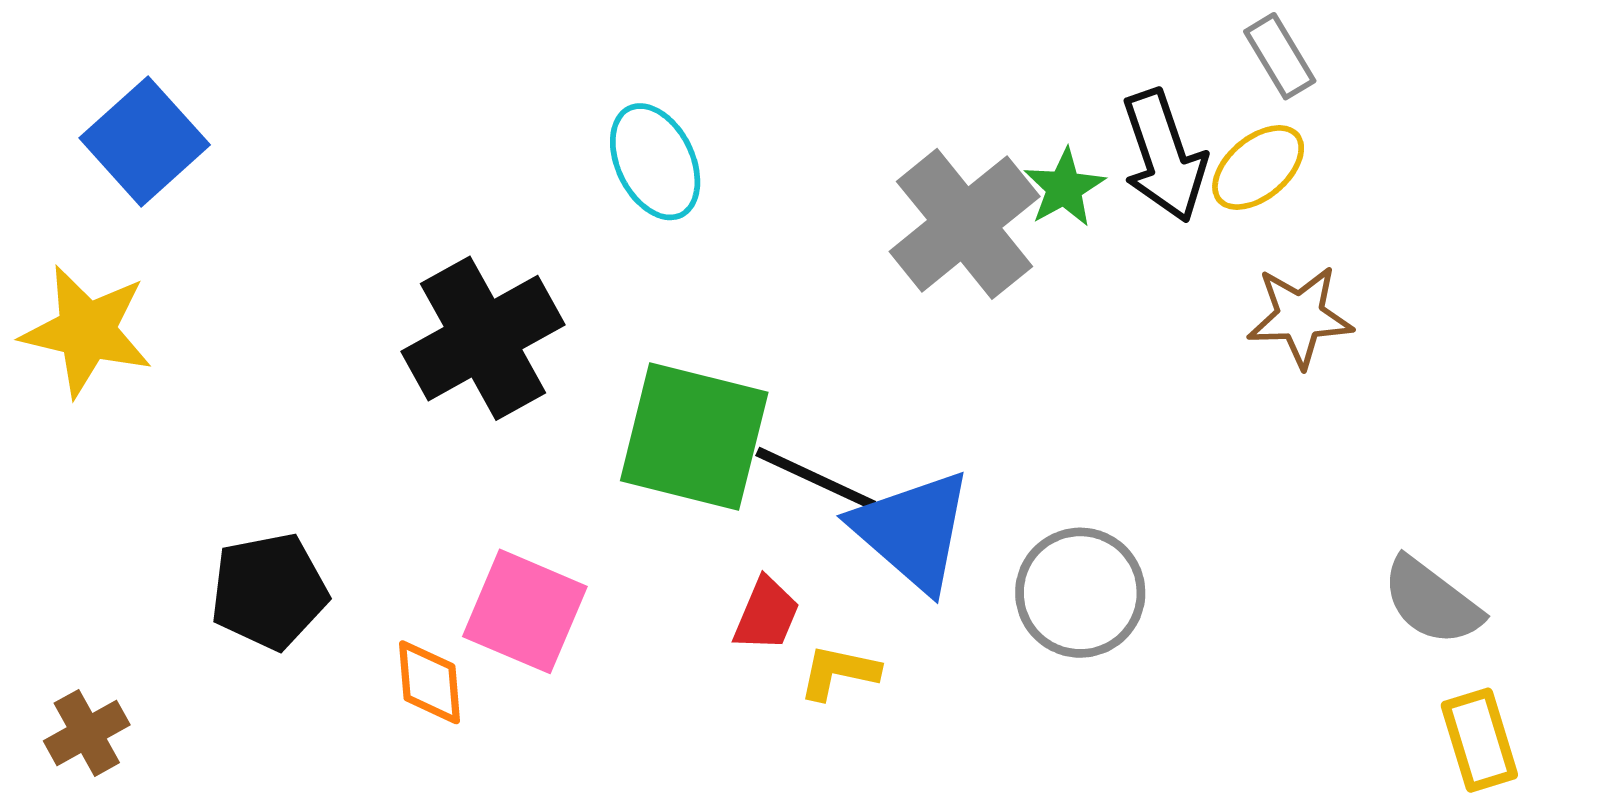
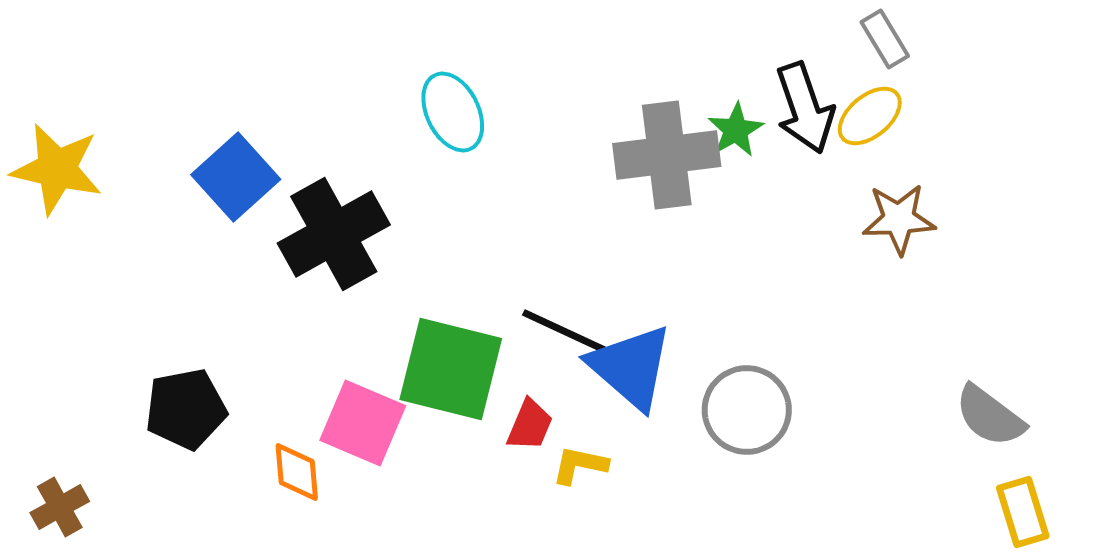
blue square: (145, 141) -> (236, 177), moved
gray cross: (965, 224) -> (667, 155), turned 32
yellow star: (87, 331) -> (57, 169), moved
green square: (694, 436) -> (451, 369), moved

